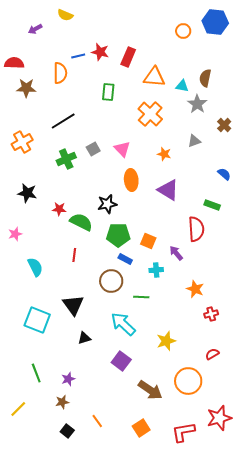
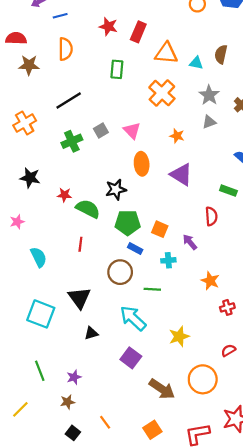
blue line: (78, 56) -> (60, 16), moved
gray star: (197, 104) -> (209, 95), moved
red semicircle: (196, 229) -> (211, 216), size x0.7

